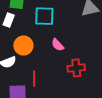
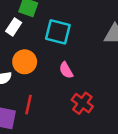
red cross: (76, 68) -> (82, 103), turned 30

